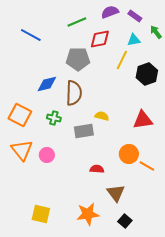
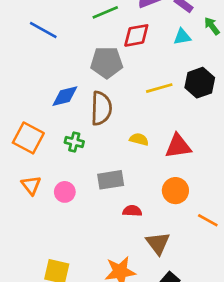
yellow line: (122, 60) -> (159, 88), moved, turned 48
red triangle: (143, 120) -> (178, 146), moved
gray rectangle: (84, 131) -> (111, 180), moved
orange triangle: (22, 150) -> (31, 185), size x0.7
orange line: (147, 166) -> (208, 220), moved

